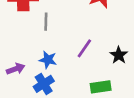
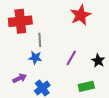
blue star: (48, 60) -> (35, 58), moved

